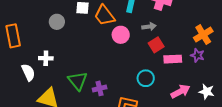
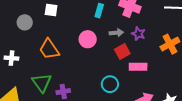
orange trapezoid: (104, 15) -> (49, 49), moved
purple star: (197, 55) -> (138, 34), moved

